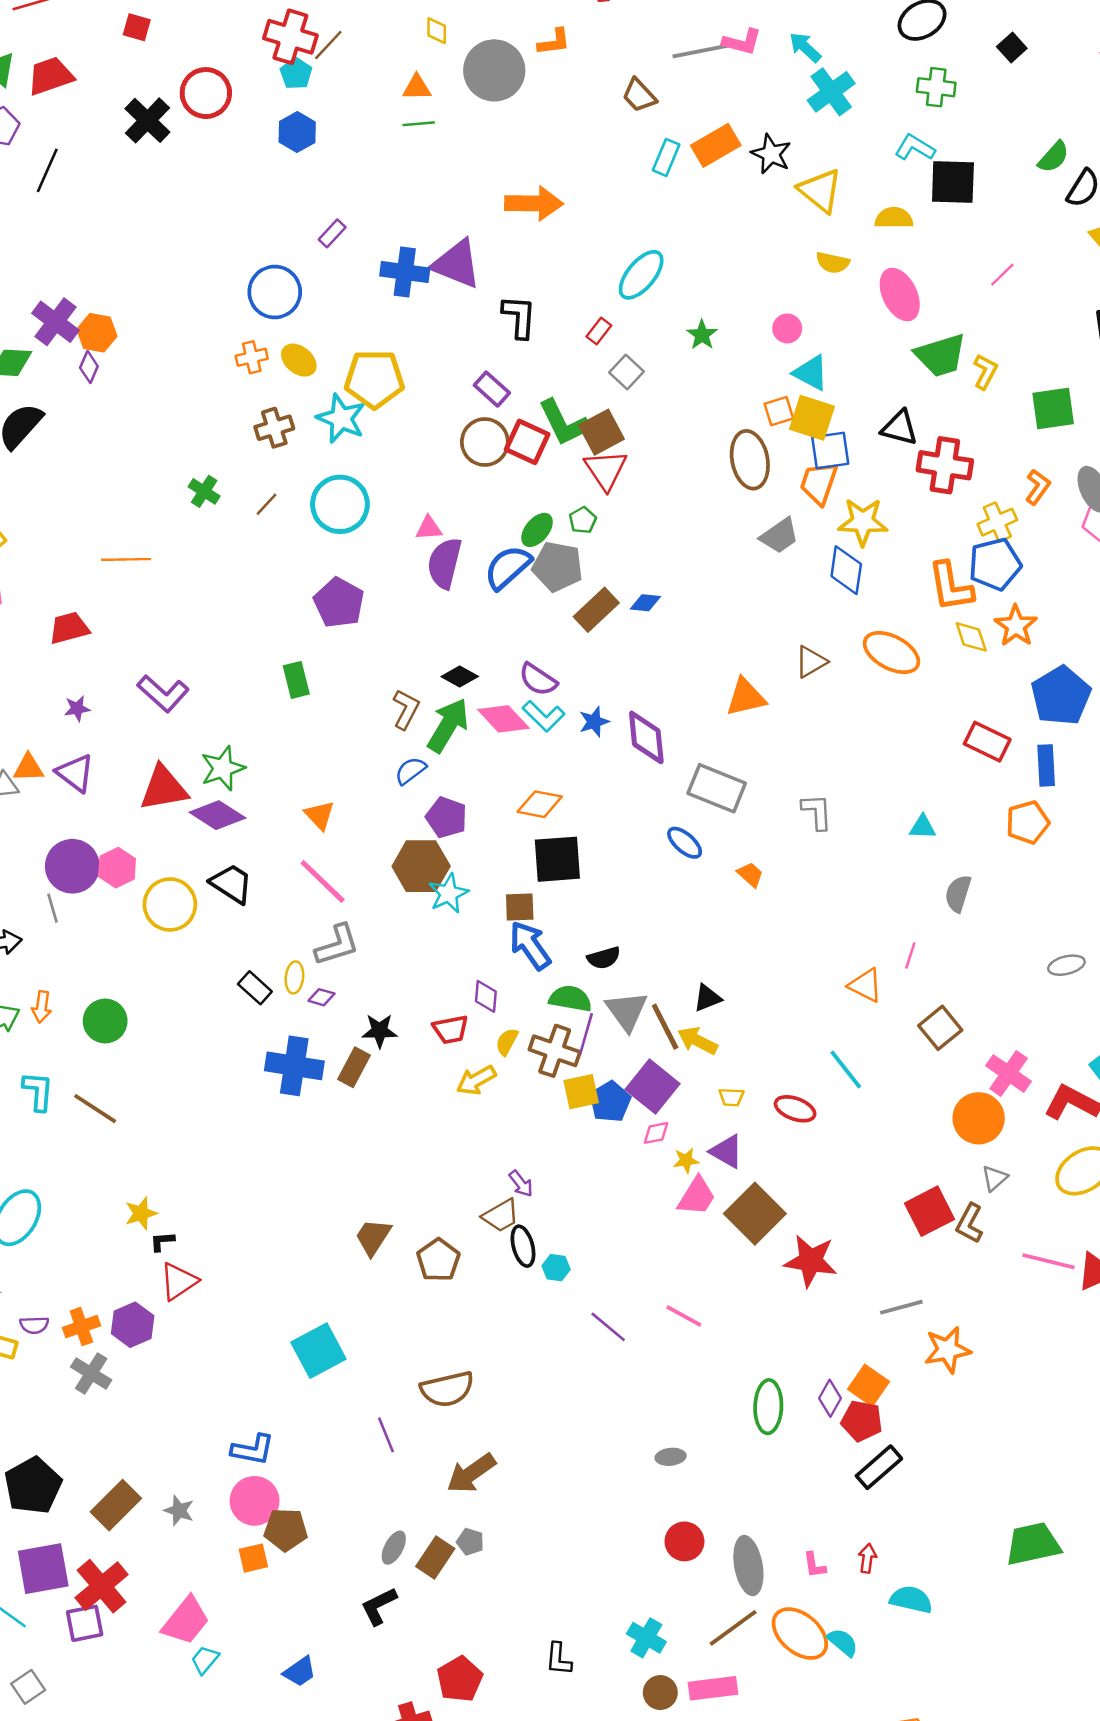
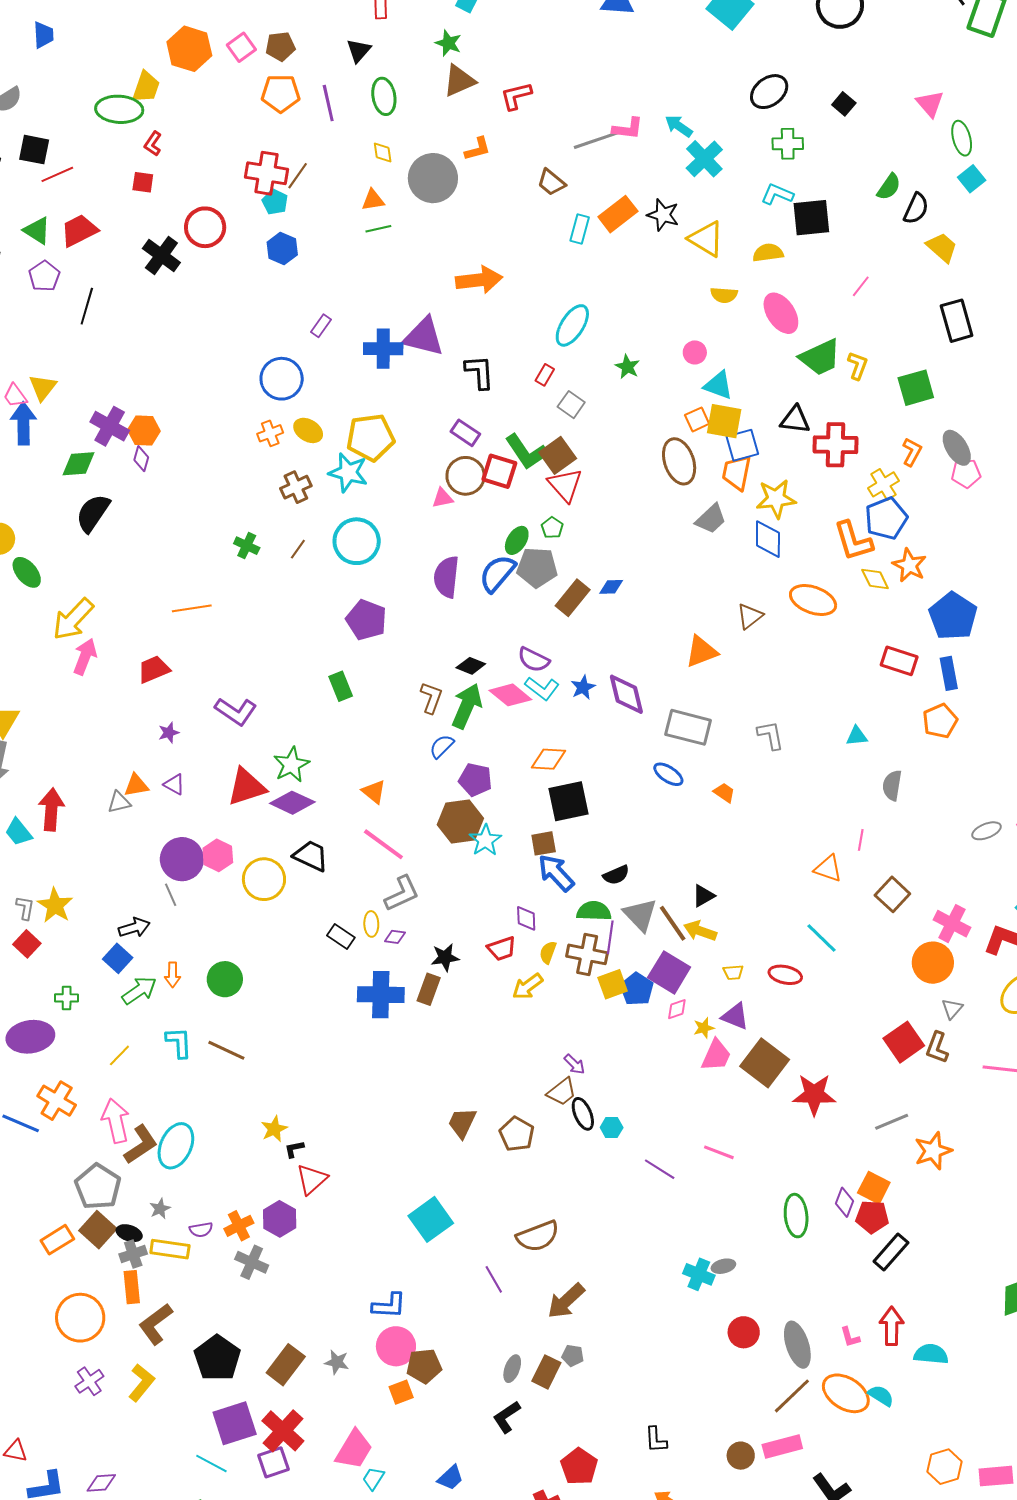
pink triangle: (429, 528) -> (443, 498), moved
purple triangle: (75, 773) -> (174, 784), size x0.7
red arrow: (867, 1558) -> (892, 1326), size x1.6
cyan cross: (646, 1638) -> (699, 1274), moved

